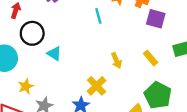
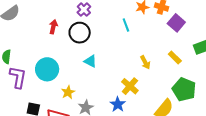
purple square: (156, 19) -> (176, 23), turned 30
black circle: (32, 33) -> (80, 33), moved

